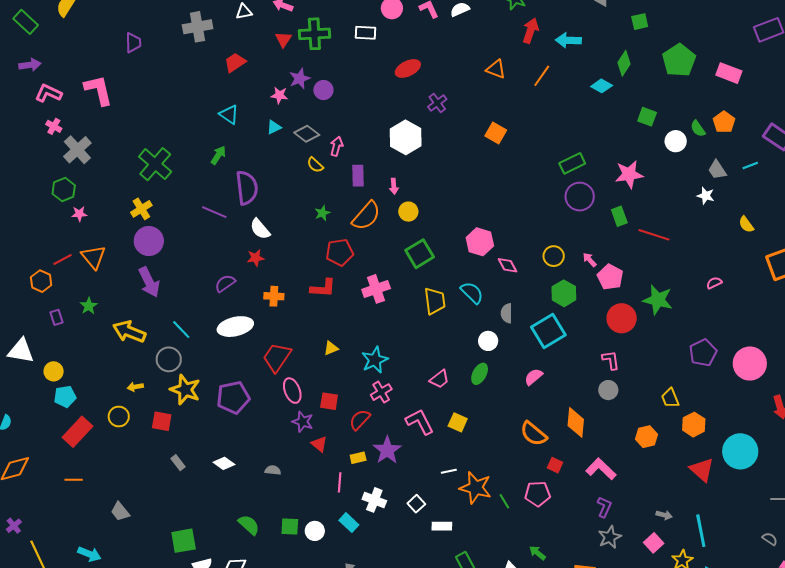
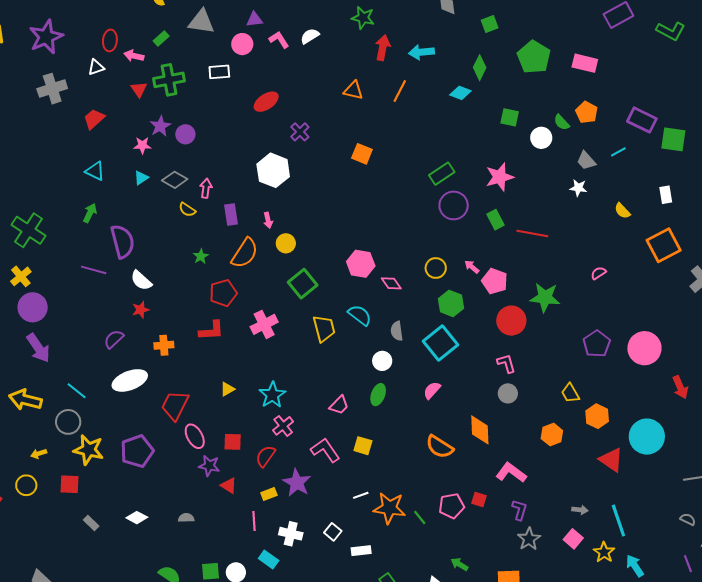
red square: (555, 465) -> (479, 500), moved

